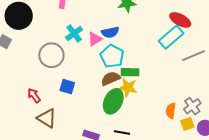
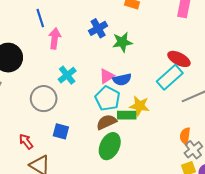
blue semicircle: (110, 32) -> (122, 79), moved
pink triangle: (95, 39) -> (107, 76), moved
yellow star: (128, 88) -> (139, 106), moved
orange semicircle: (171, 111) -> (185, 136), moved

